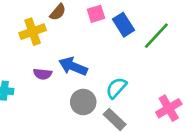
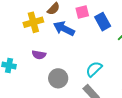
blue arrow: (73, 66) -> (64, 29), moved
gray circle: (83, 102) -> (58, 78), moved

